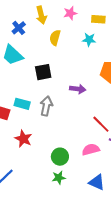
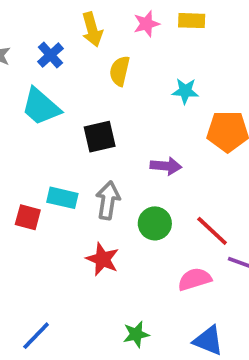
yellow rectangle: (98, 19) -> (192, 21), moved
cyan star: (89, 40) -> (185, 91), moved
red star: (23, 139) -> (103, 259), moved
green circle: (60, 157) -> (155, 223), moved

